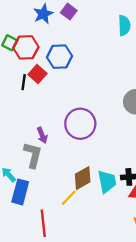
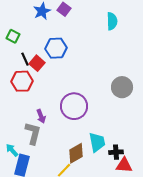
red hexagon: (26, 47) -> (22, 81), moved
black line: (24, 82) -> (25, 59), moved, turned -32
cyan trapezoid: (107, 182) -> (97, 142), moved

